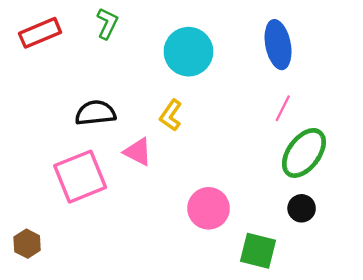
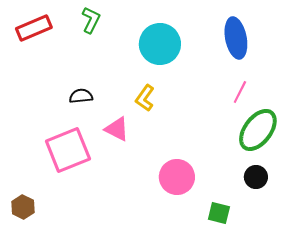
black semicircle: (95, 113) -> (81, 96), size x0.7
green square: (258, 251) -> (219, 213), size x0.7

